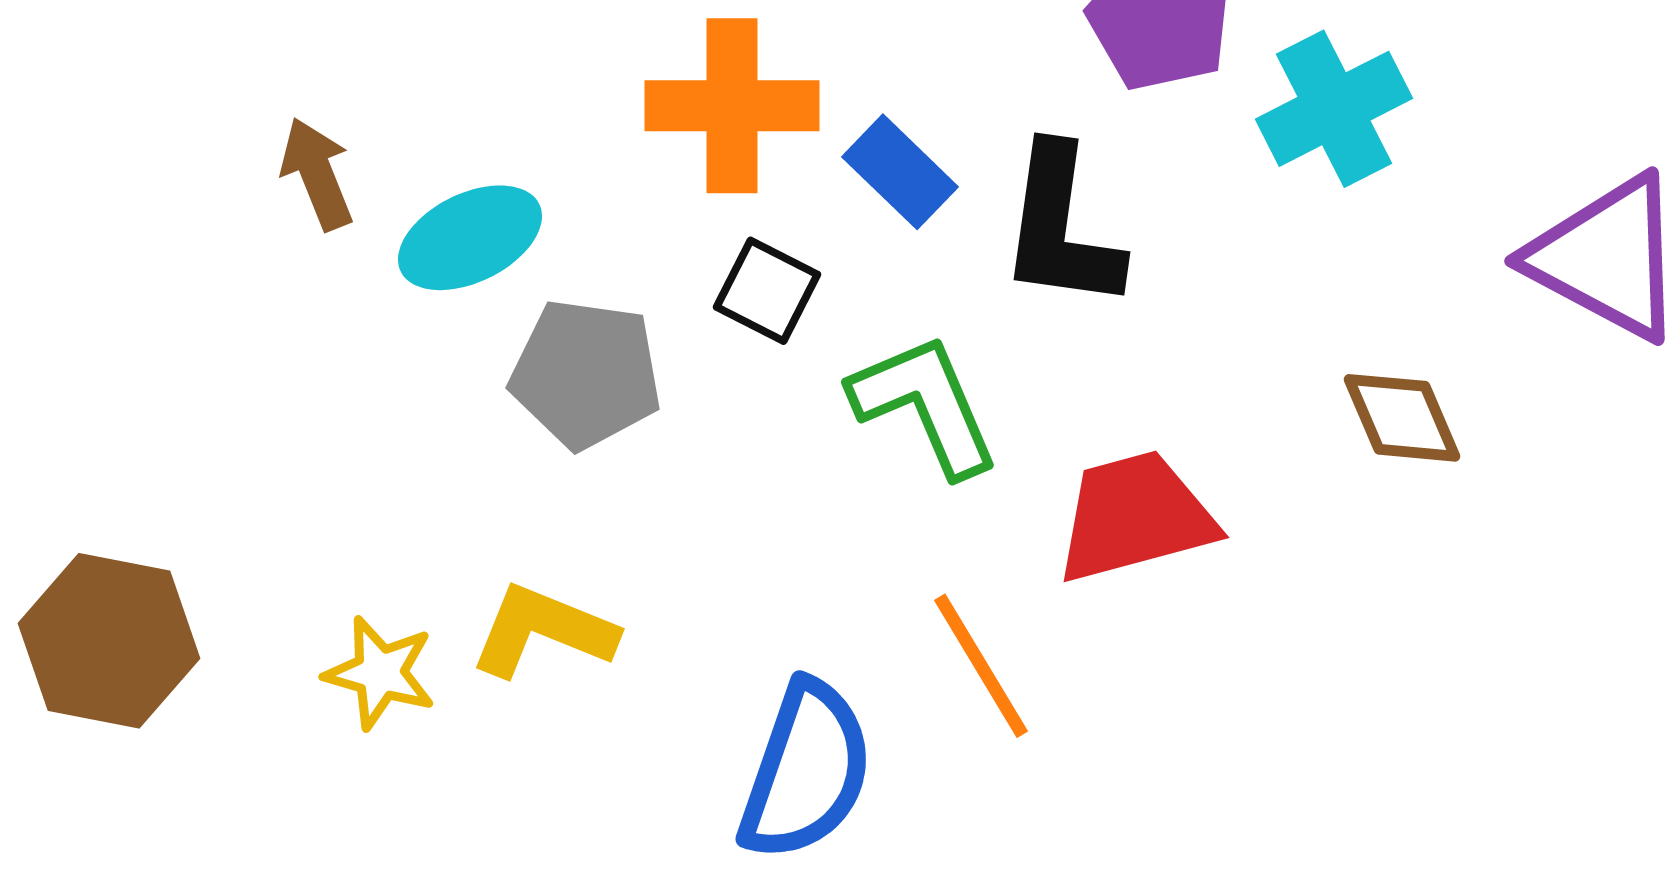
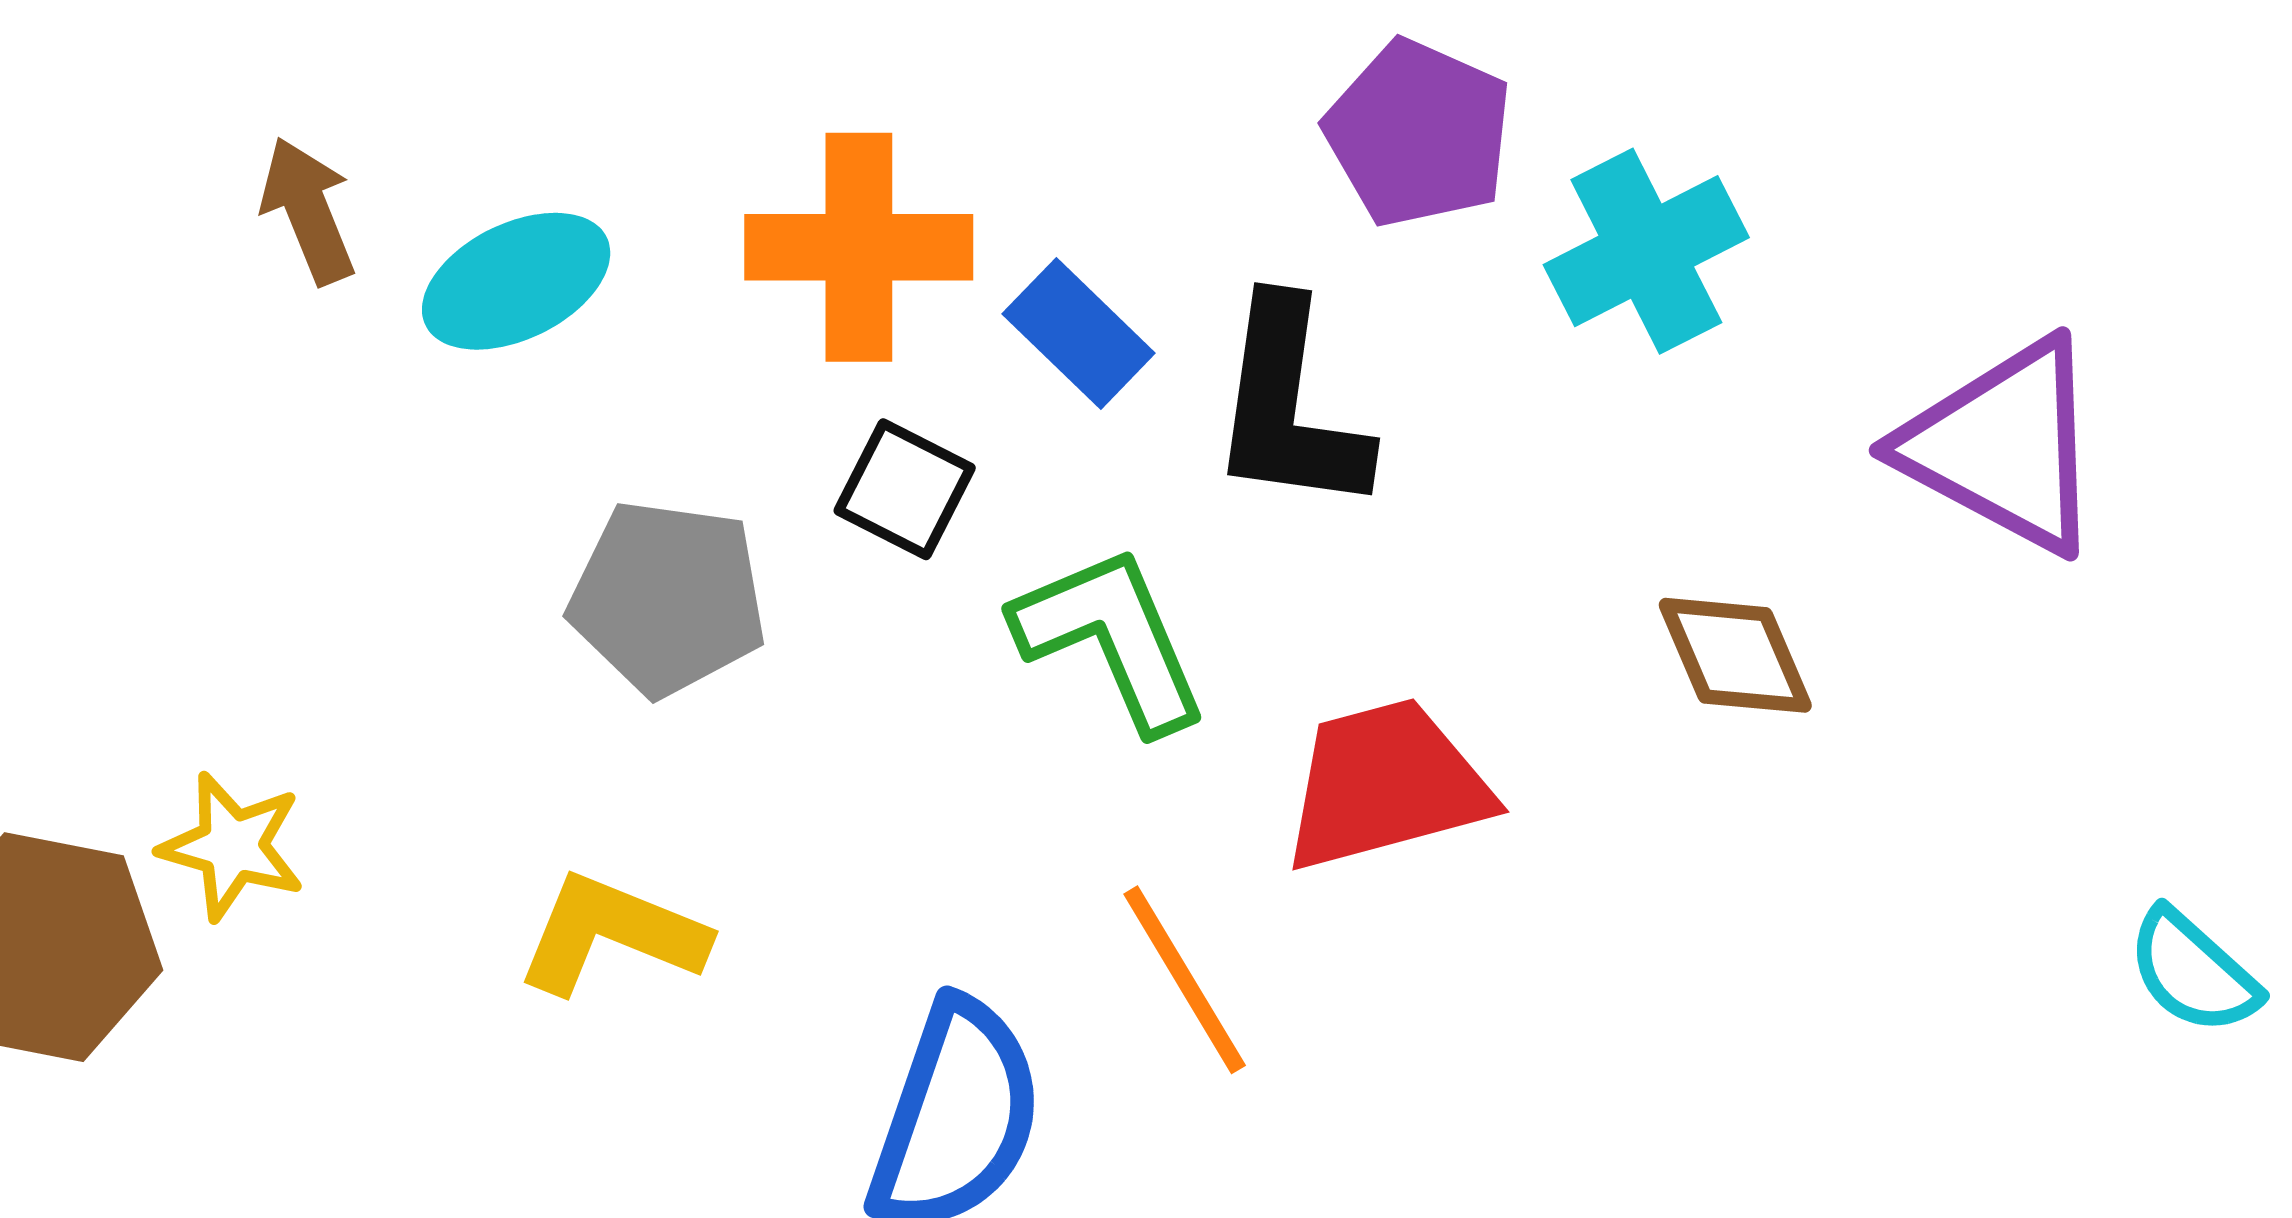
brown arrow: (317, 174) -> (308, 211), moved
cyan ellipse: (470, 238) -> (516, 281), moved
yellow star: (380, 673) -> (232, 846), moved

